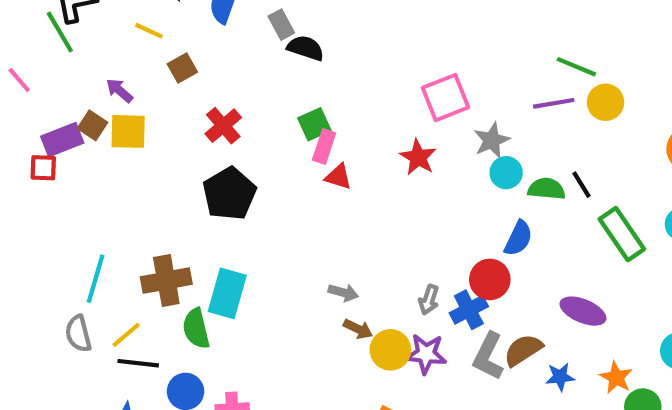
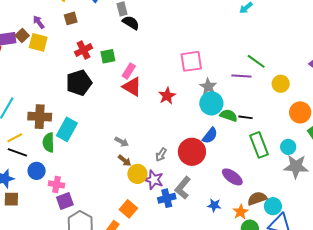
yellow circle: (605, 102) -> (281, 84), moved
green square: (314, 124) -> (108, 56), moved
gray star: (492, 140) -> (208, 87), turned -30
red star: (418, 157) -> (167, 96), moved
cyan circle: (506, 173) -> (211, 103), size x1.5
red triangle: (338, 177) -> (132, 87), size x1.5
black line: (581, 185) -> (246, 117), turned -64
red circle: (490, 279) -> (192, 152), size x1.4
blue cross: (469, 310) -> (167, 198), moved
brown semicircle: (523, 350) -> (257, 198), moved

